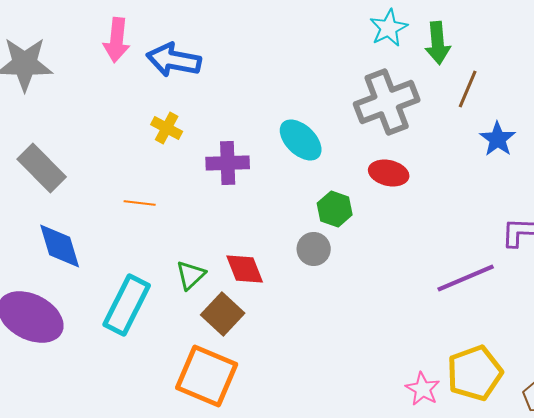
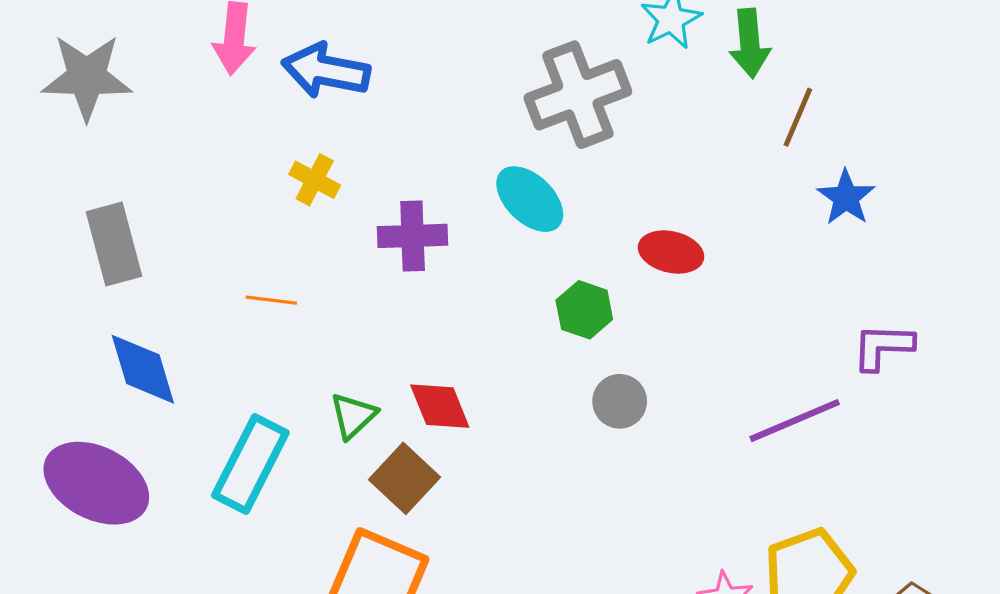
gray cross: (387, 102) -> (578, 95), moved
gray rectangle: (42, 168) -> (114, 244), turned 30
gray circle: (314, 249) -> (620, 401), moved

